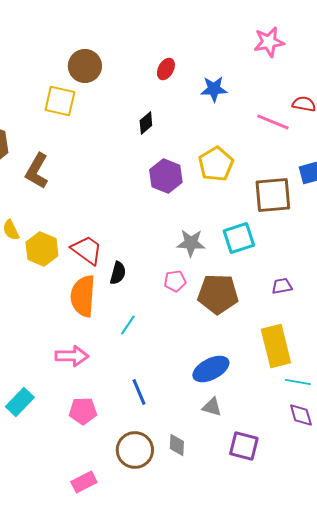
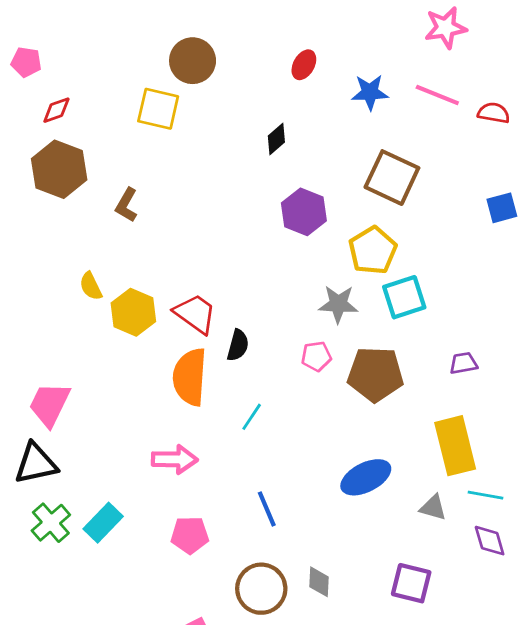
pink line: (273, 122) -> (437, 95), moved
yellow pentagon: (216, 164) -> (373, 250), moved
brown L-shape: (37, 171) -> (127, 205), size x0.7
brown square: (273, 195) -> (392, 178), moved, turned 30
gray triangle: (212, 407) -> (433, 508), moved

